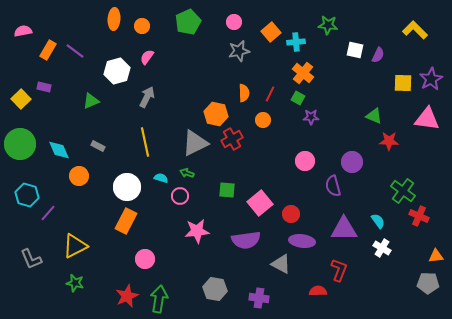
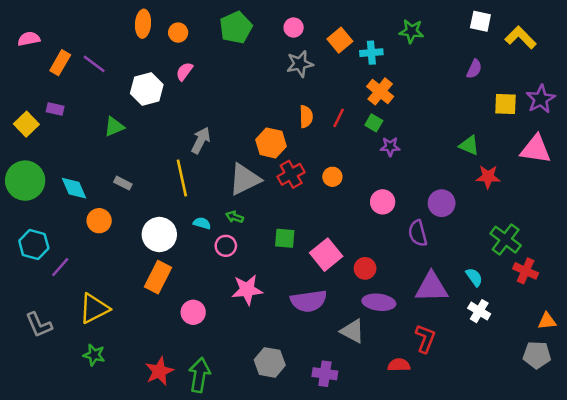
white square: (355, 50) -> (480, 21), moved
gray arrow: (147, 97) -> (201, 140), moved
orange circle: (263, 120) -> (332, 177), moved
pink circle: (145, 259) -> (193, 312), moved

